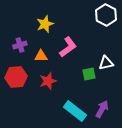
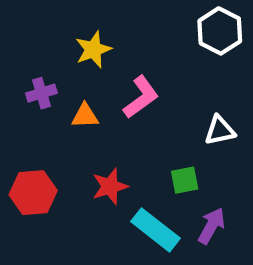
green square: (89, 74) -> (185, 180), moved
red hexagon: (16, 77) -> (33, 193), moved
red star: (48, 81) -> (110, 186), moved

